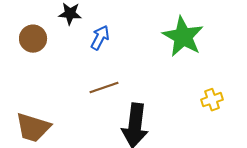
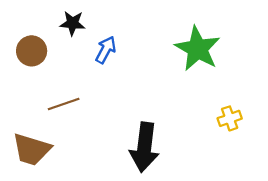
brown line: (104, 88) -> (64, 104), moved

